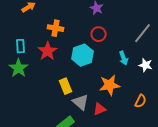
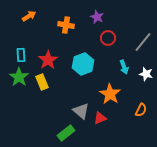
orange cross: (56, 28) -> (66, 25), moved
red circle: (99, 34) -> (108, 38), moved
orange star: (110, 85) -> (110, 94), turned -30
yellow rectangle: (66, 86) -> (42, 82), moved

